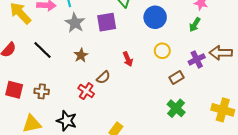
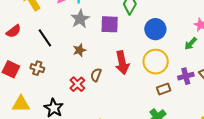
yellow circle: (162, 51) -> (156, 62), size x1.6
red arrow: (128, 59) -> (122, 63), size x1.6
brown semicircle: (103, 77) -> (96, 75), turned 144
brown cross: (42, 91) -> (37, 68), moved

